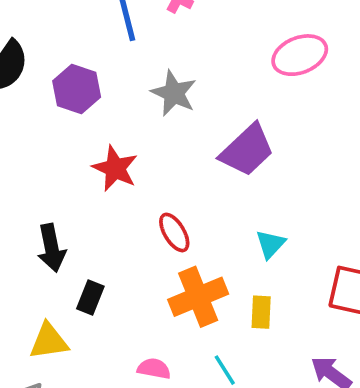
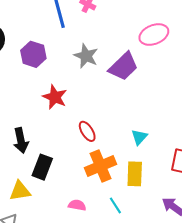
purple trapezoid: (247, 150) -> (124, 66), moved
black rectangle: (90, 298) -> (42, 167), size x1.4
yellow rectangle: (261, 312) -> (135, 174), size x1.4

